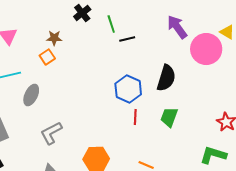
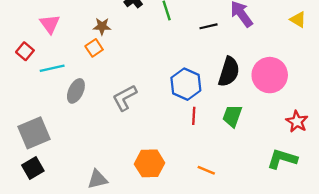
black line: (127, 39) -> (209, 26), moved
pink circle: (206, 49) -> (270, 75), moved
gray L-shape: (51, 133) -> (125, 98), moved

